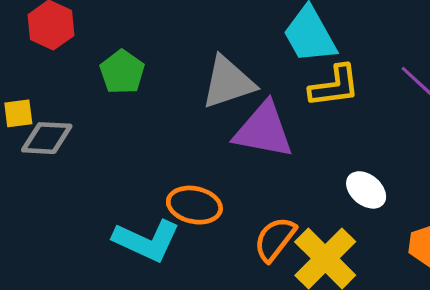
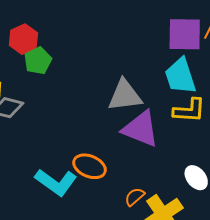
green pentagon: (122, 72) -> (38, 61), moved
orange semicircle: (275, 239) -> (135, 197), size x0.7

